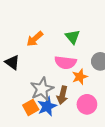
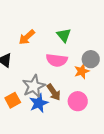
orange star: (80, 77) -> (82, 71), moved
brown arrow: (62, 95) -> (54, 92), turned -48
orange square: (31, 107) -> (13, 100), moved

